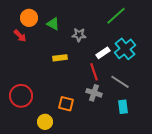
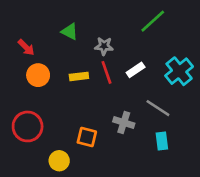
orange circle: (29, 18) -> (38, 75), moved
cyan cross: (125, 49) -> (179, 71), moved
red line: (94, 72) -> (107, 72), moved

